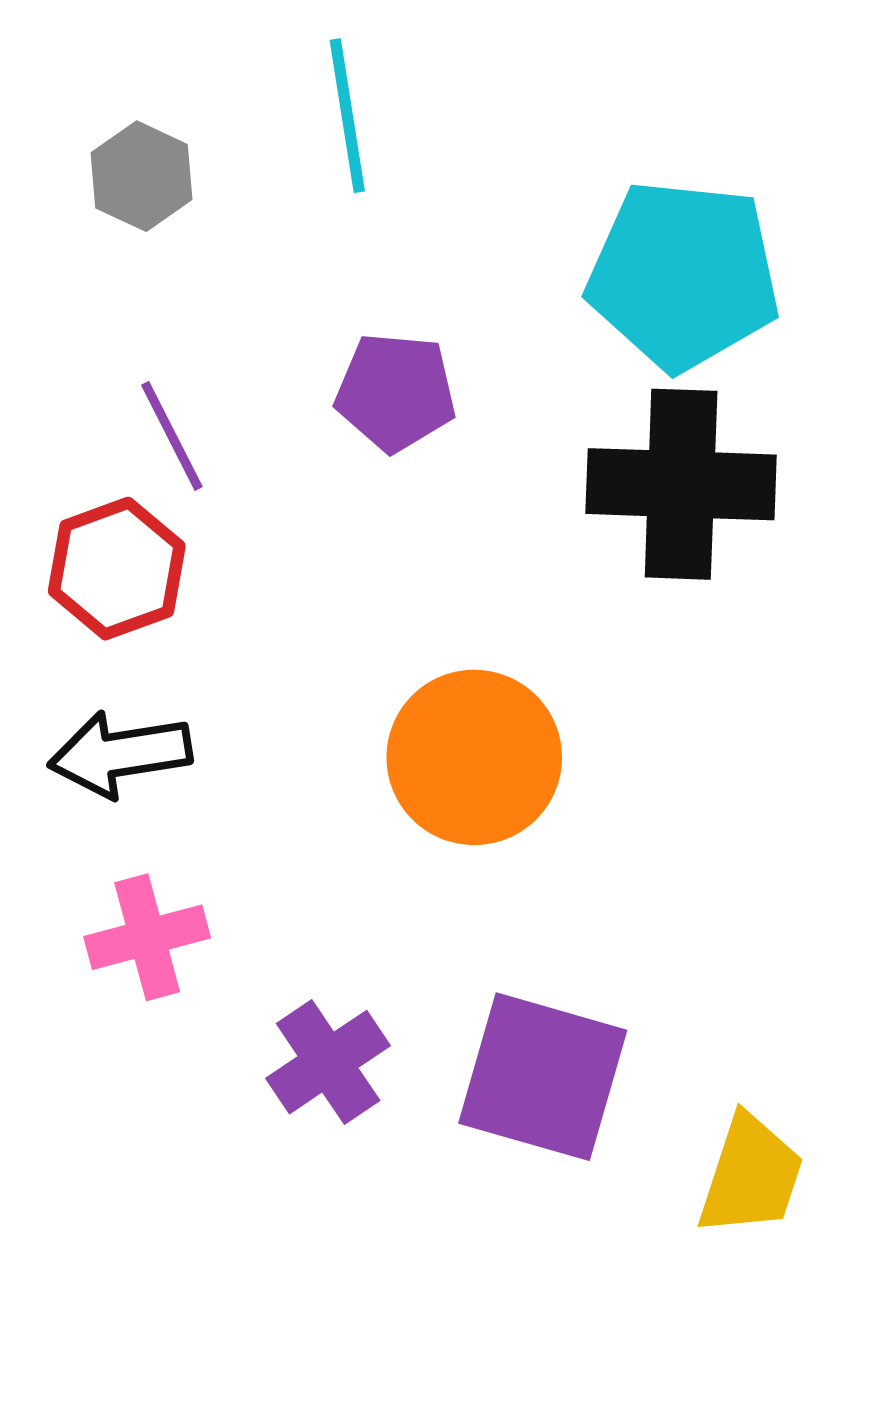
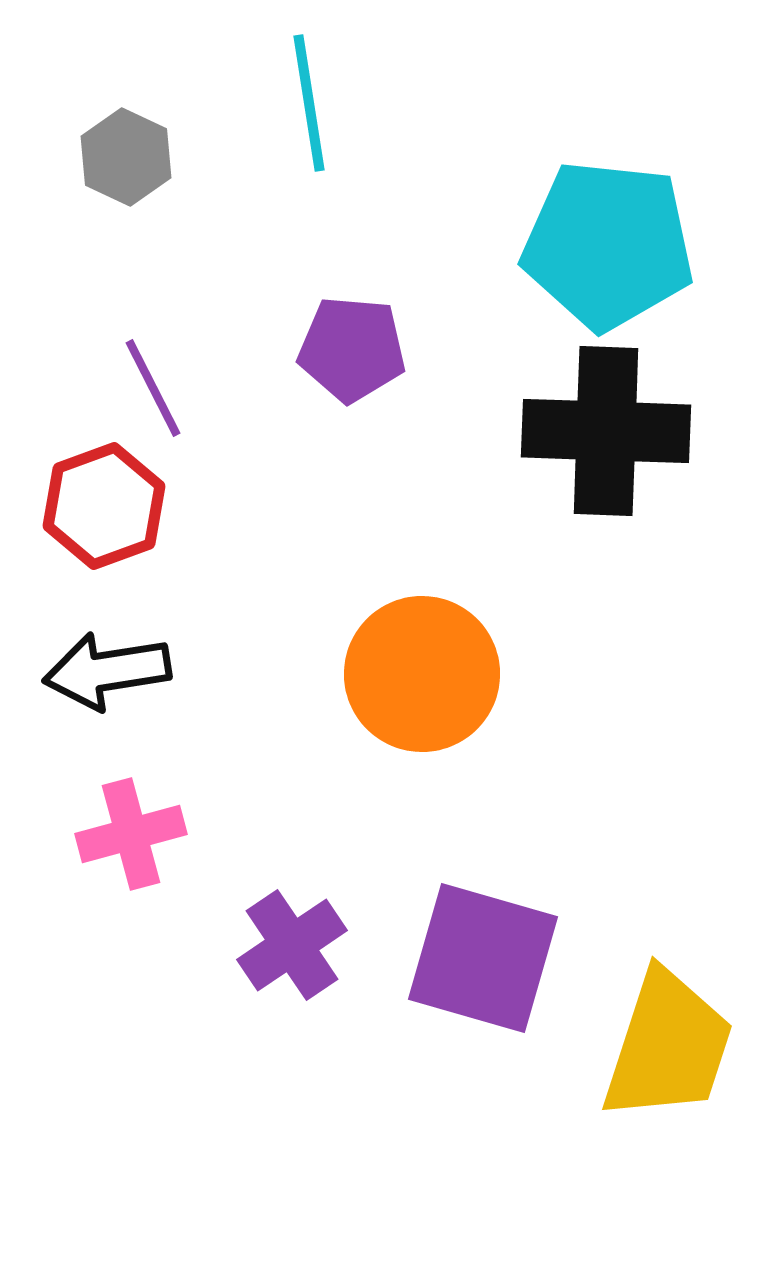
yellow trapezoid: (751, 1176) -> (668, 1046), size x1.4

